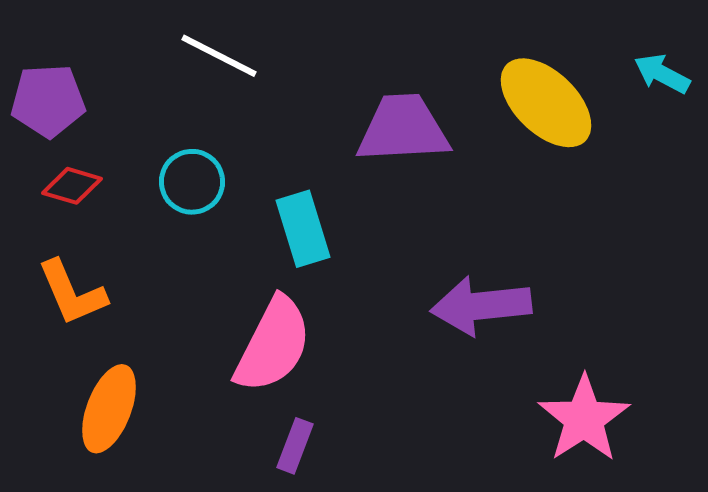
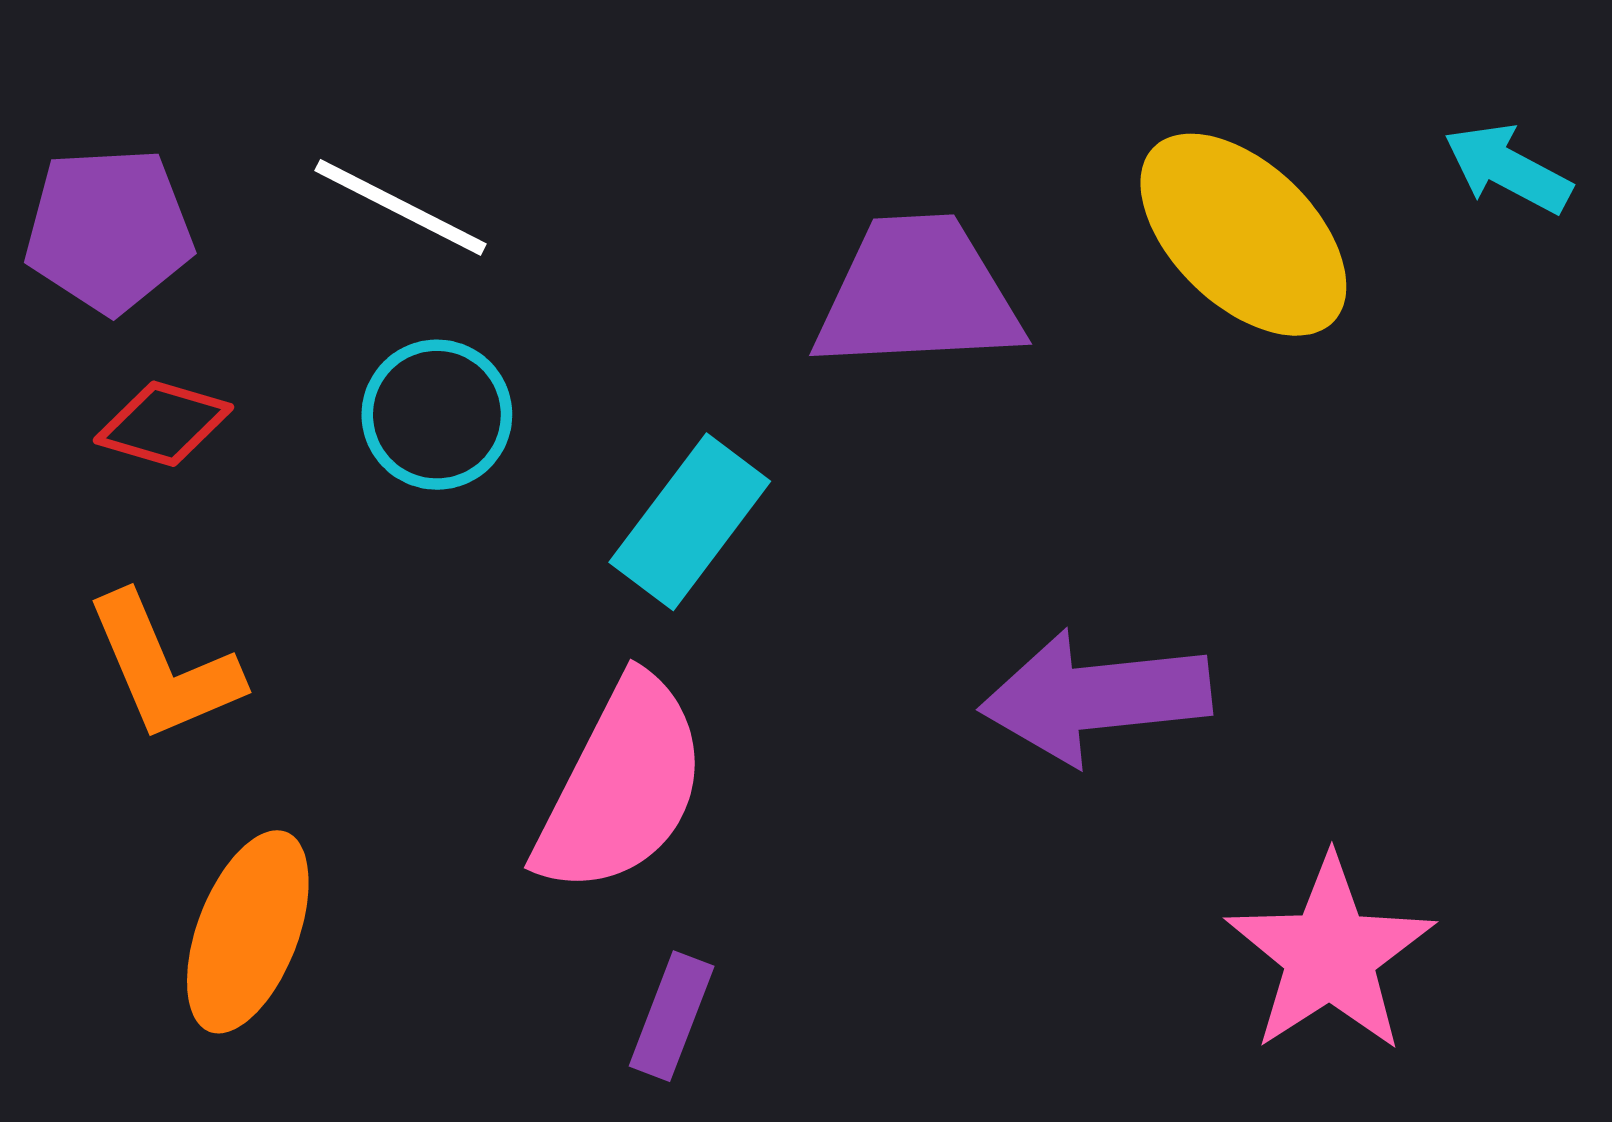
white line: (219, 56) -> (400, 207), moved
cyan rectangle: (303, 229) -> (690, 522), turned 54

